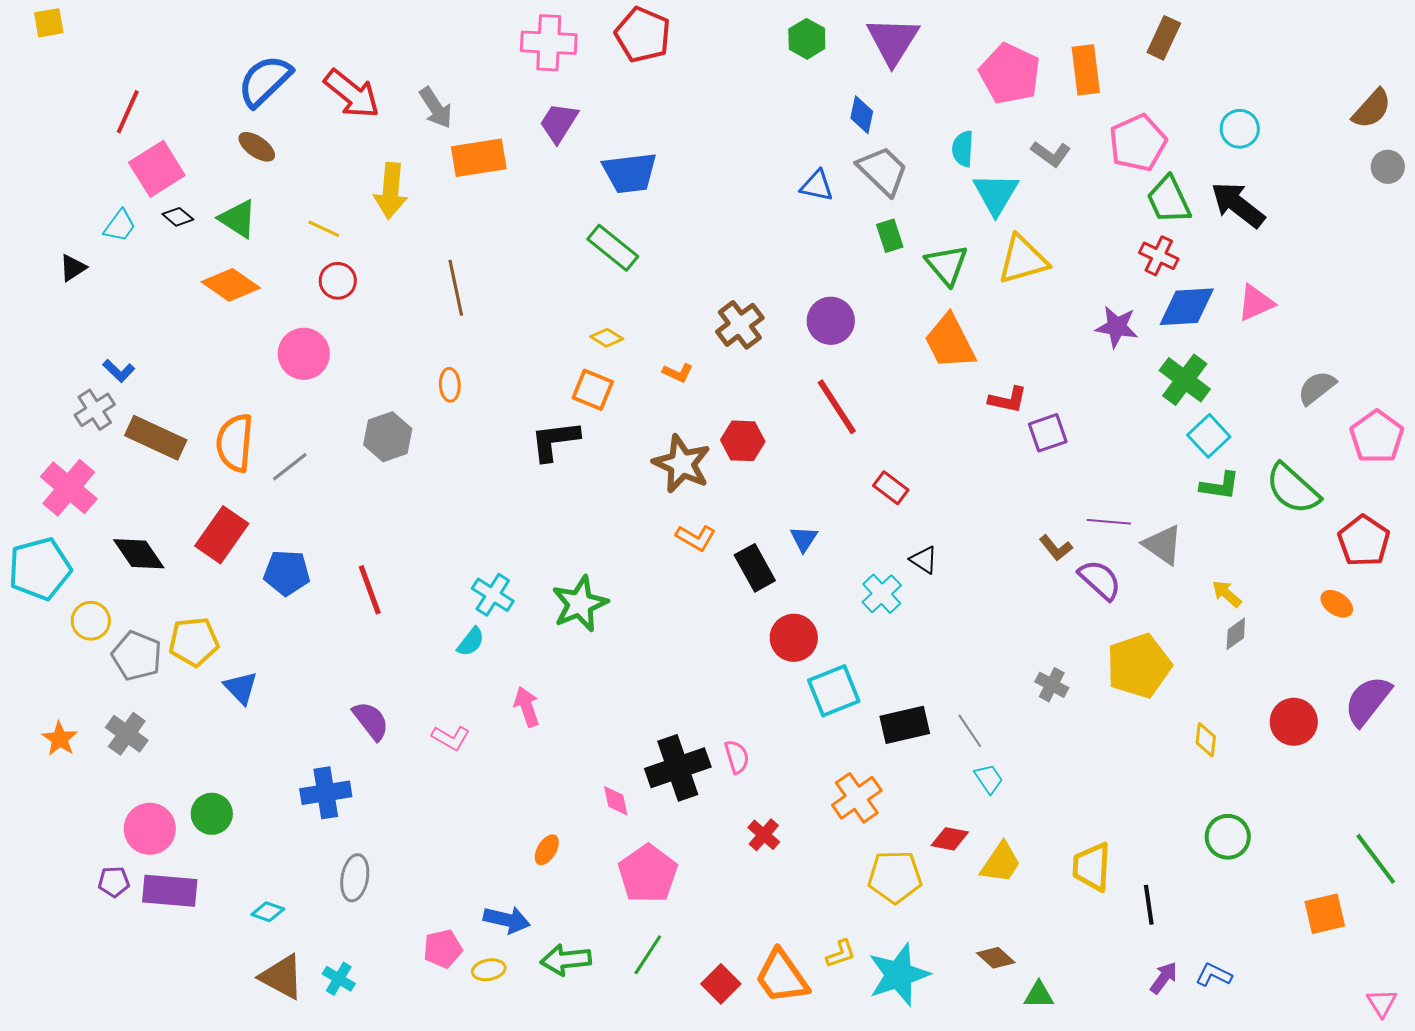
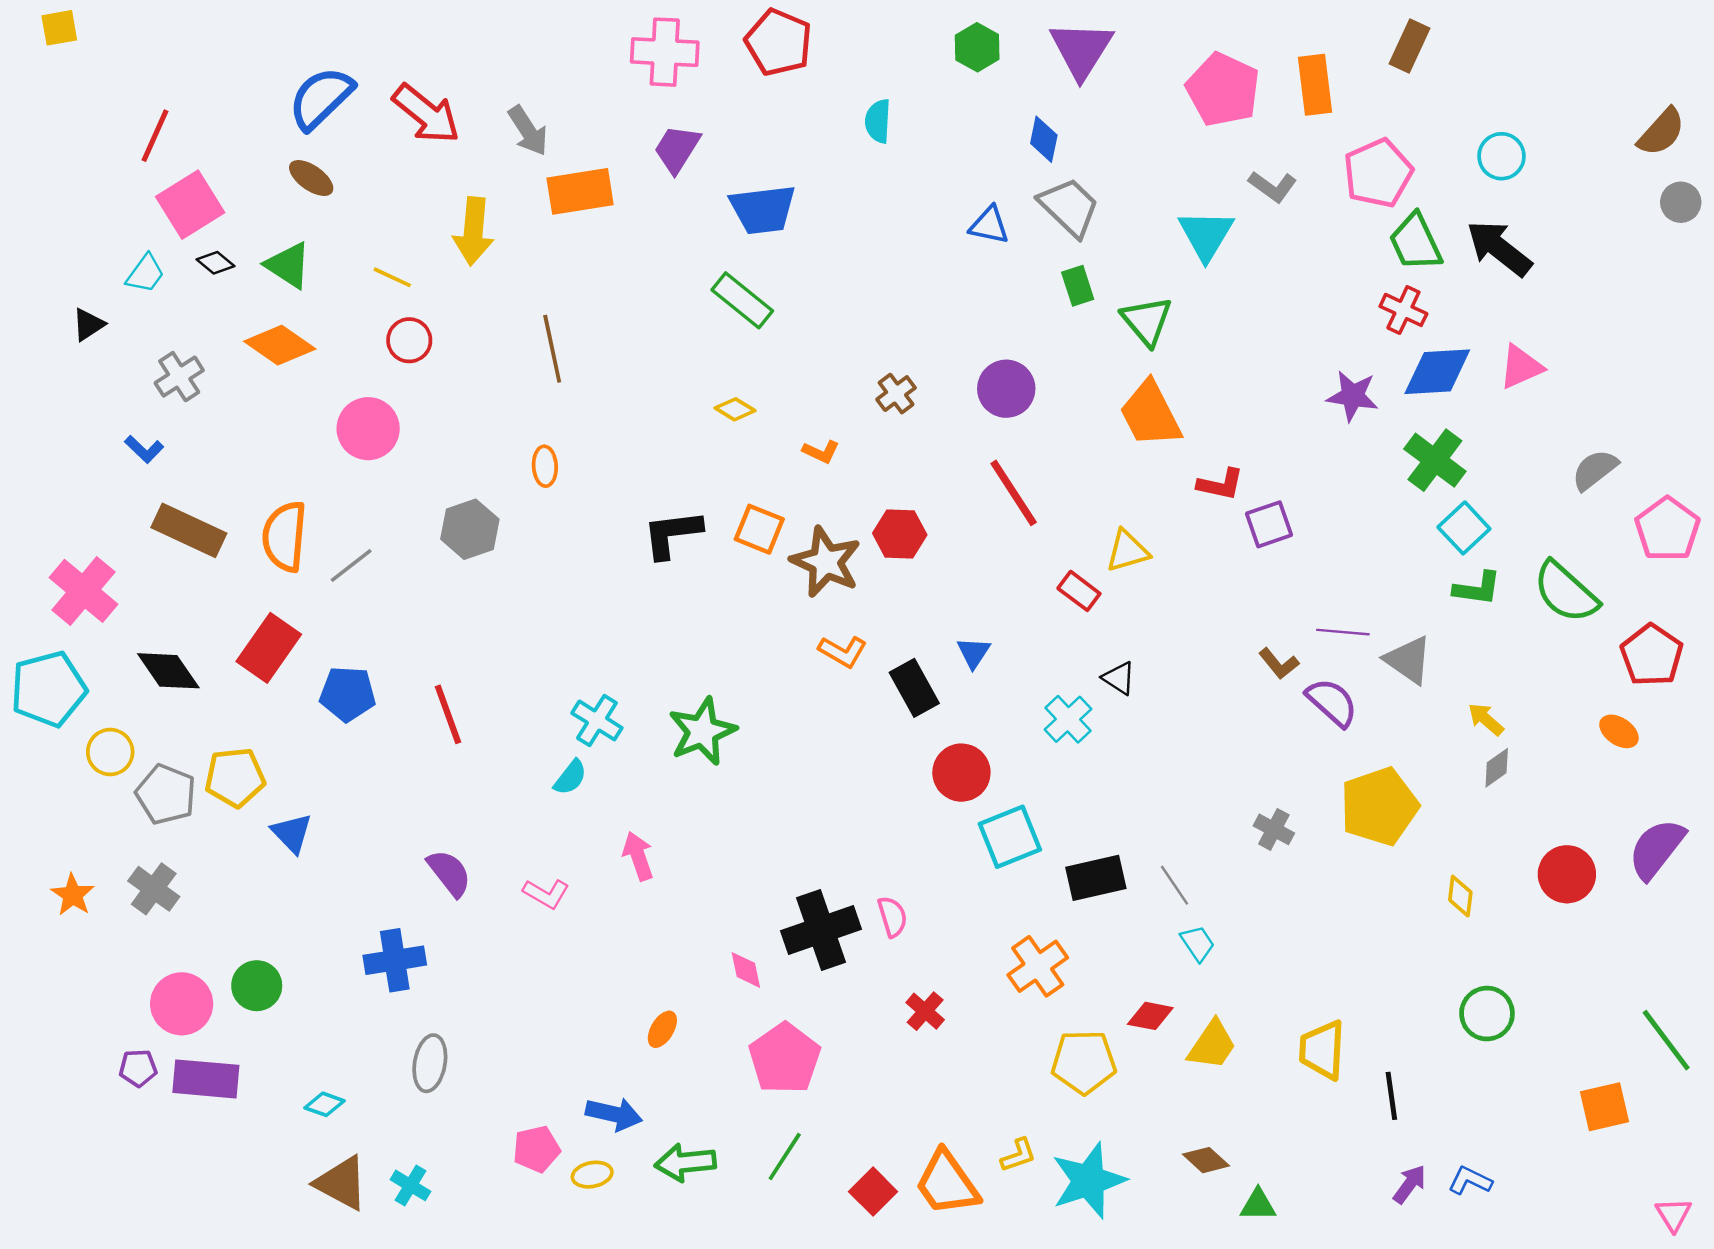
cyan semicircle: (963, 149) -> (878, 121), moved
yellow triangle: (1023, 260) -> (1127, 551), moved, size x0.7
brown cross: (740, 325) -> (896, 394), size x0.7
orange square: (593, 390) -> (759, 529), moved
gray cross: (95, 410) -> (179, 377), moved

